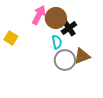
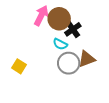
yellow square: (11, 38) -> (19, 66), moved
cyan semicircle: (57, 42) -> (60, 44), turned 128

